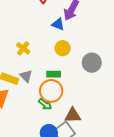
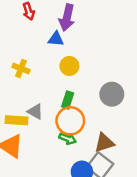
yellow cross: (23, 48) -> (21, 68), moved
gray circle: (92, 63) -> (112, 94), moved
green rectangle: (54, 74) -> (68, 100), turned -56

